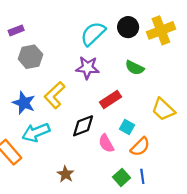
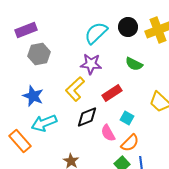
purple rectangle: (16, 30) -> (26, 30), size x1.5
yellow L-shape: (55, 95) -> (75, 89), moved
orange semicircle: (140, 147) -> (130, 143), moved

